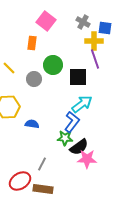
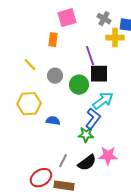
pink square: (46, 21) -> (67, 18), turned 36
purple line: (95, 59) -> (90, 56), moved
green circle: (53, 65) -> (79, 85), moved
black semicircle: (79, 147) -> (87, 163), moved

